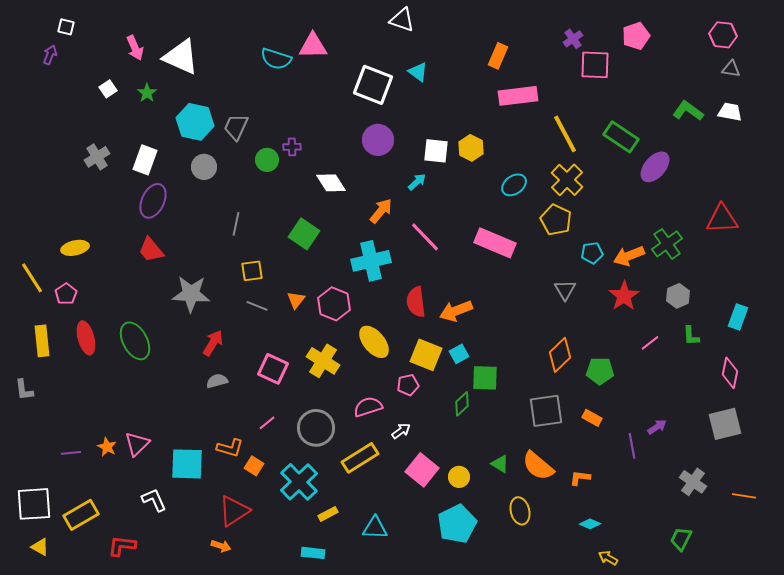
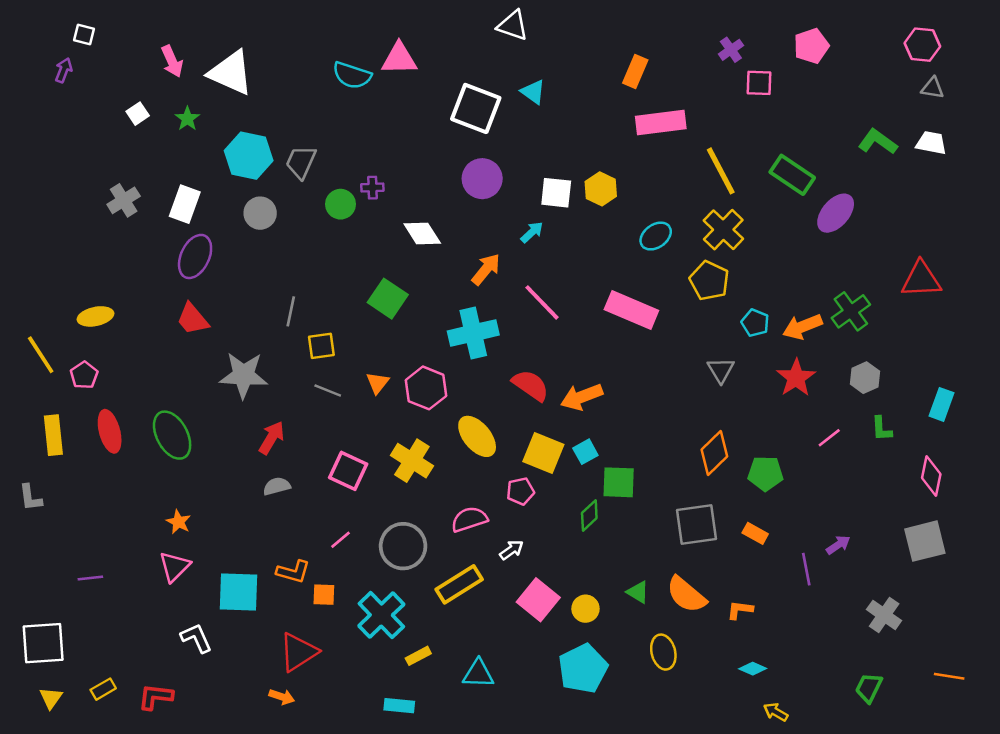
pink square: (595, 65) -> (759, 83), size x0.7
gray line: (236, 224) -> (291, 311), moved
cyan pentagon: (592, 253) -> (755, 323), turned 30
red semicircle: (416, 302) -> (531, 385), turned 132
orange star: (107, 447) -> (178, 522), moved
orange square: (254, 466) -> (324, 595), turned -30
orange line: (744, 496) -> (949, 676), moved
yellow rectangle: (81, 515) -> (103, 689), moved, size x0.6
yellow triangle: (40, 547) -> (51, 698), turned 36

